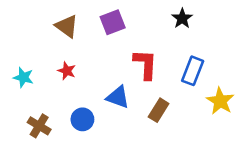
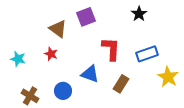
brown triangle: (67, 26) -> (58, 29), moved
blue rectangle: (193, 71) -> (147, 54), turned 50

